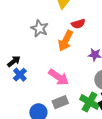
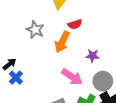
pink arrow: (59, 77) -> (72, 77), moved

